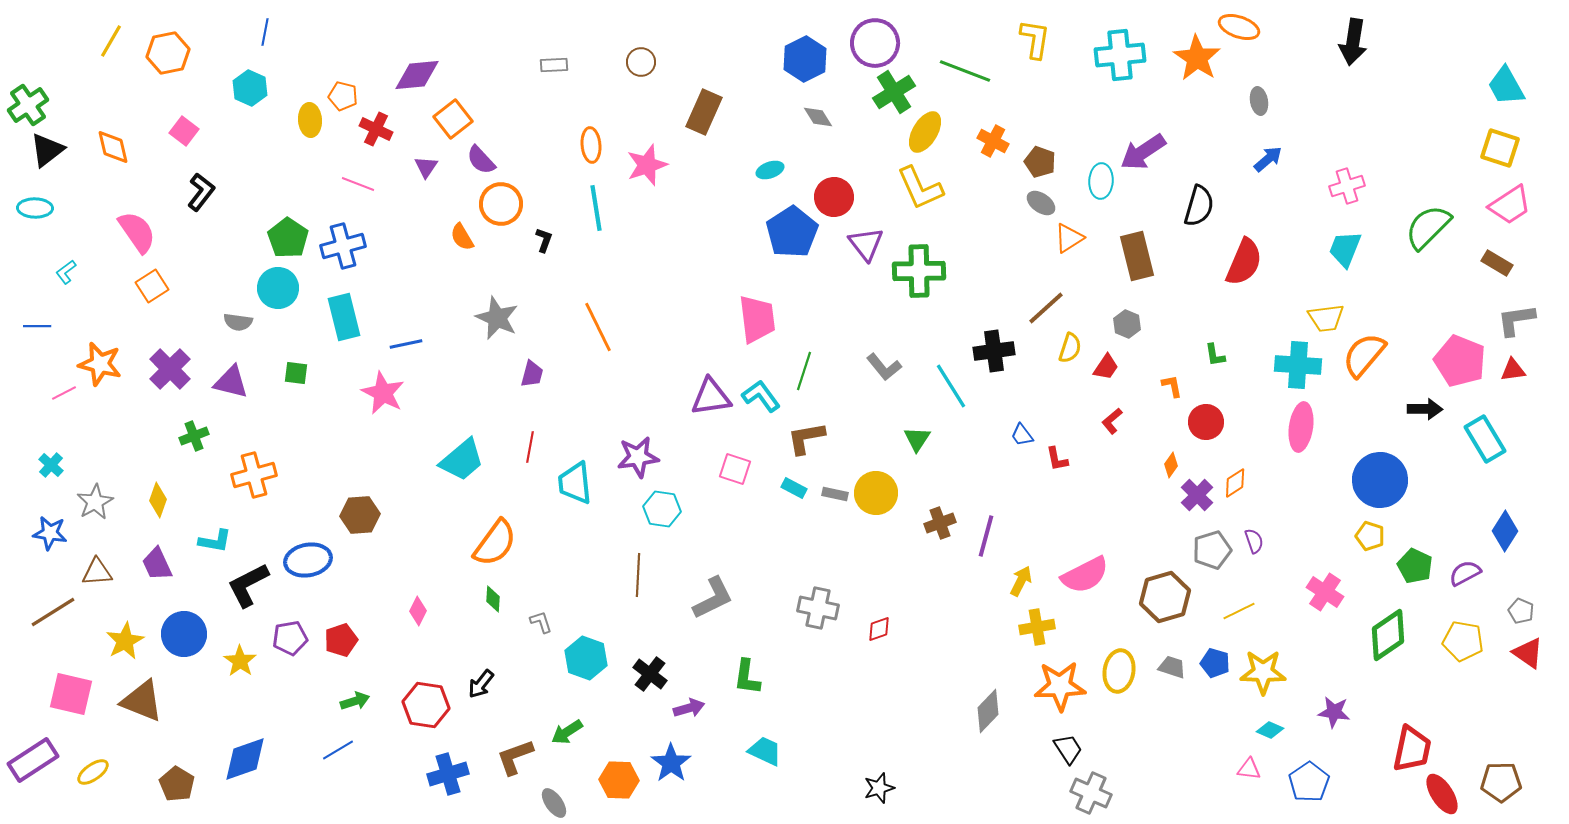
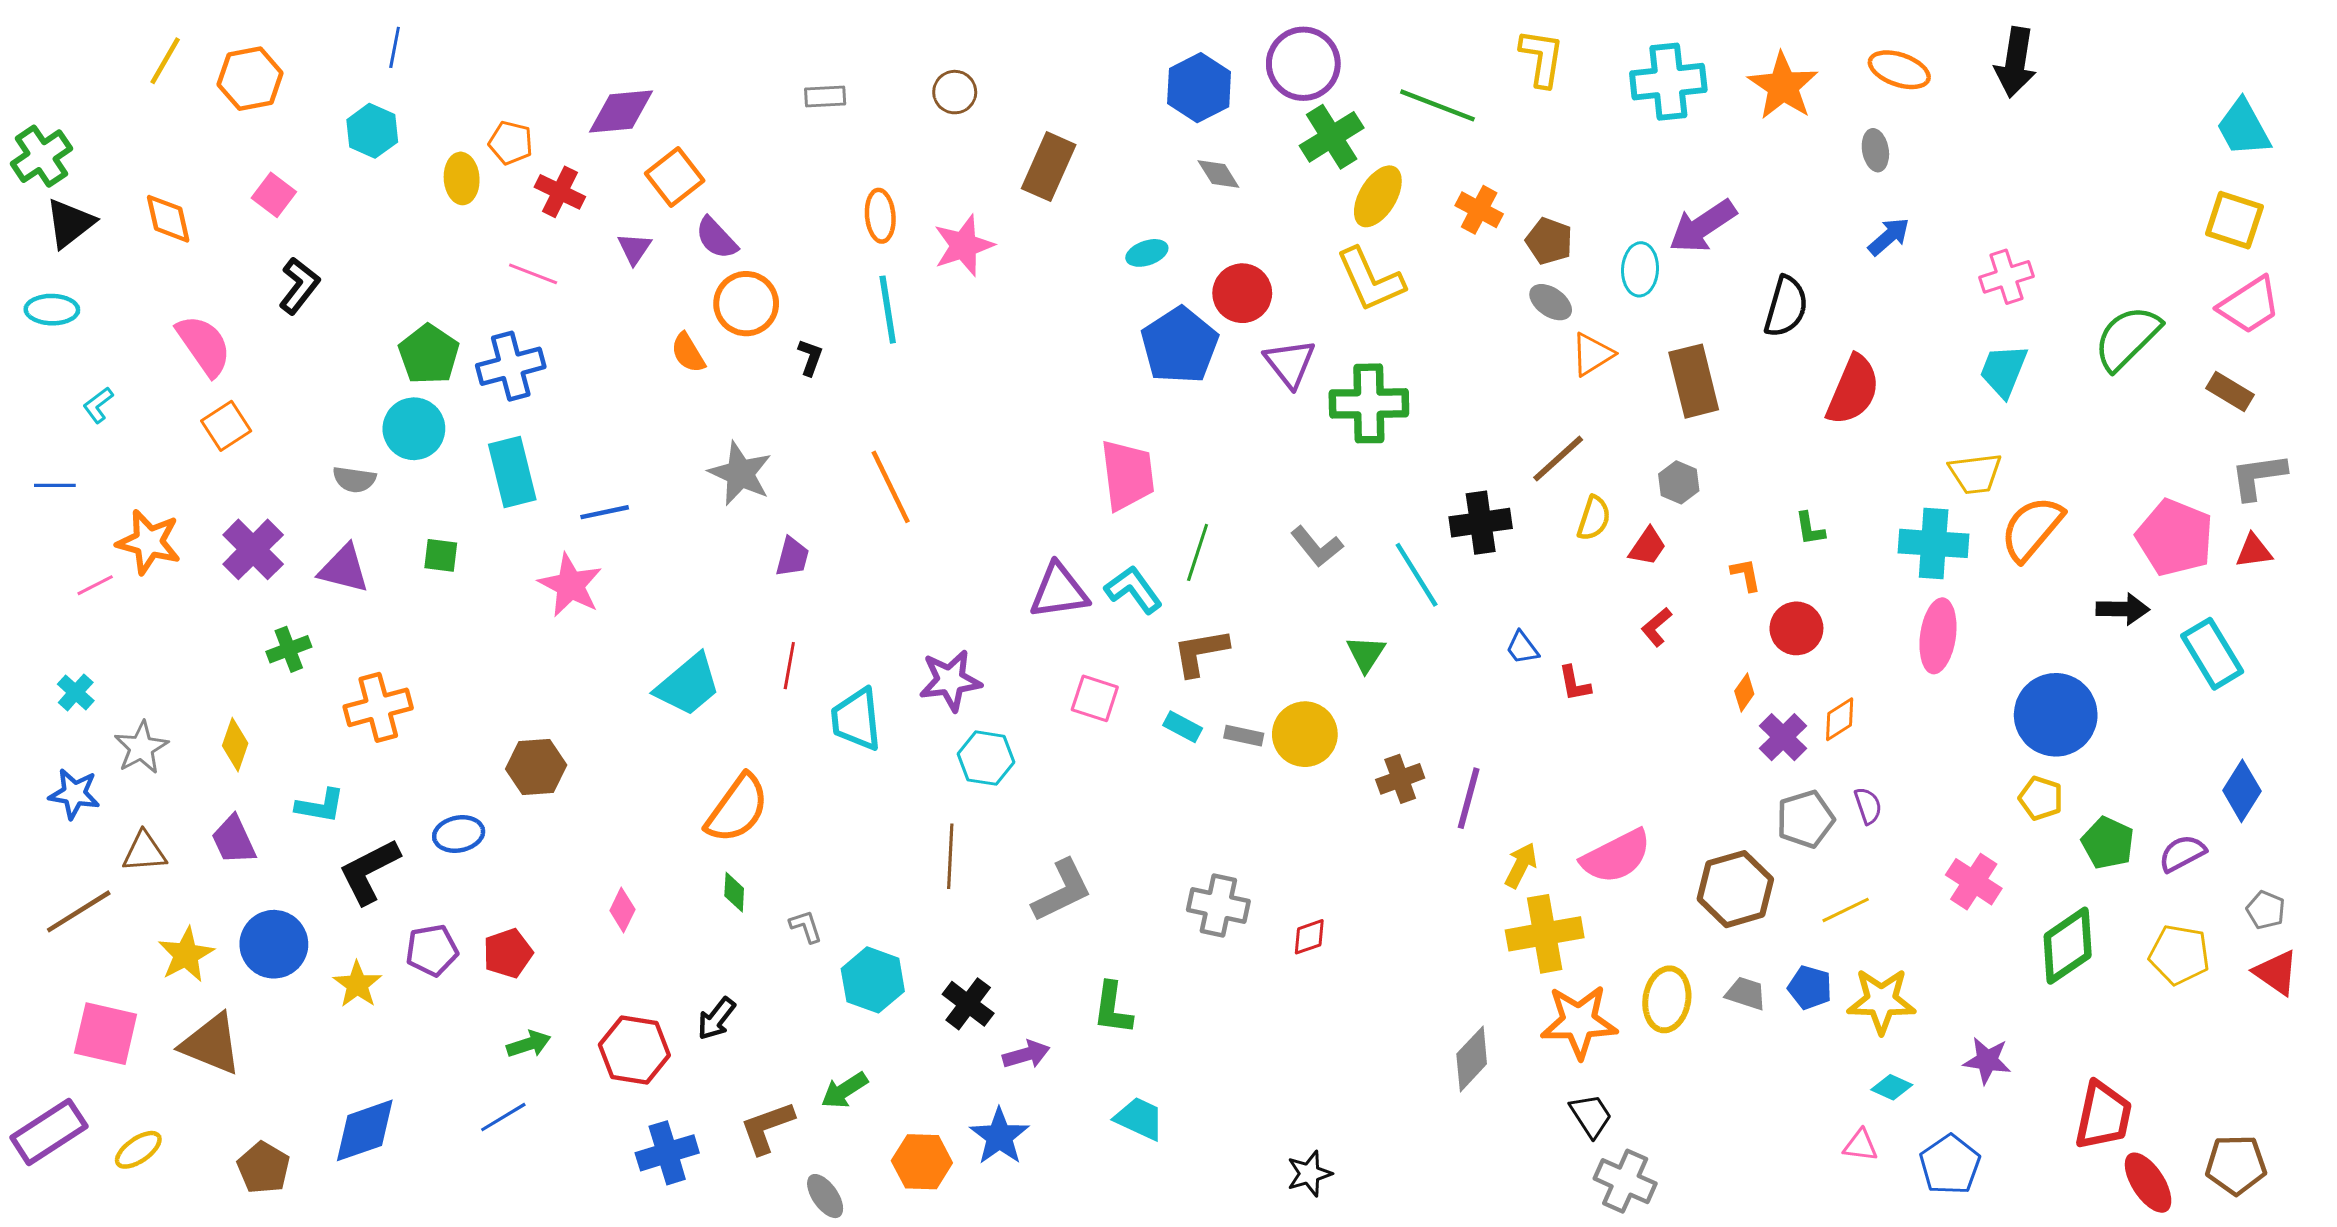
orange ellipse: (1239, 27) -> (1899, 70), moved
blue ellipse: (308, 560) -> (459, 834), size x0.7
yellow cross: (1037, 627) -> (1545, 934), size x1.4

